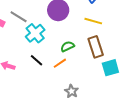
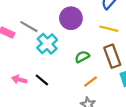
black line: (37, 60) -> (42, 80), moved
orange line: (60, 63) -> (91, 81), moved

